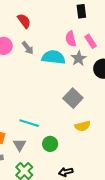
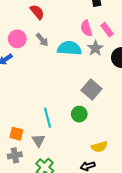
cyan line: (29, 123) -> (48, 118), turned 60
yellow semicircle: (82, 126) -> (99, 147), moved
green circle: (50, 144) -> (79, 114), moved

